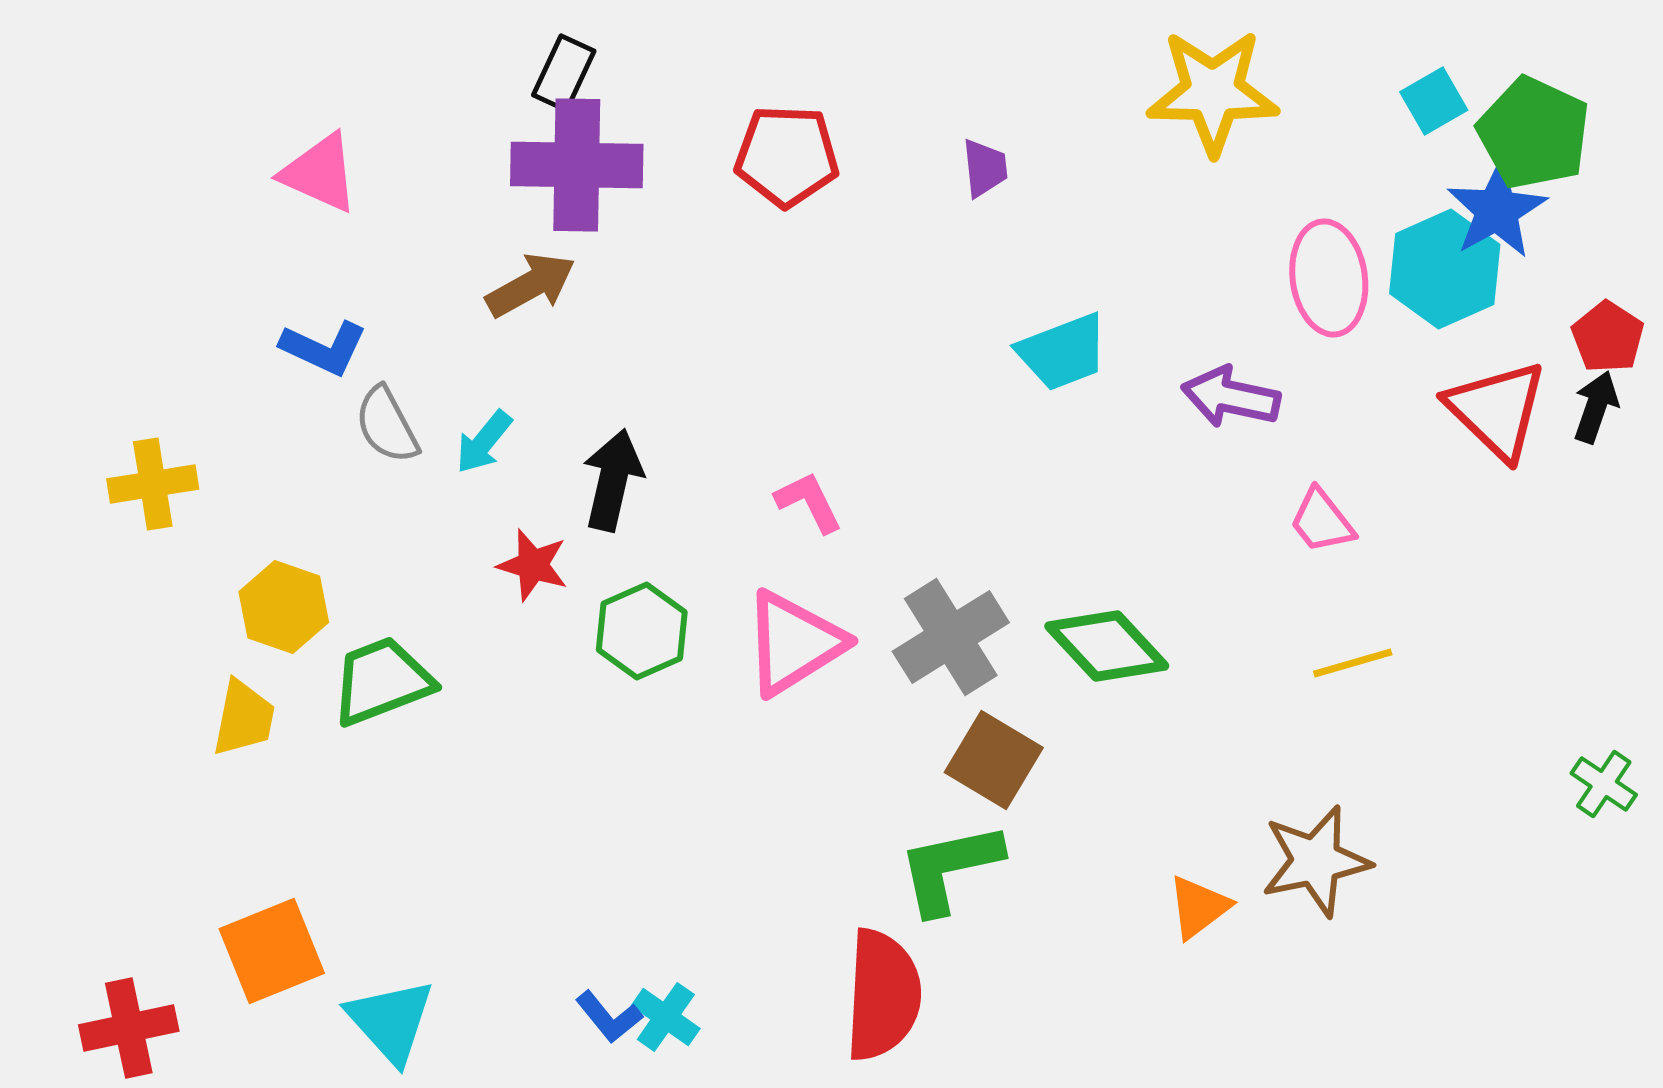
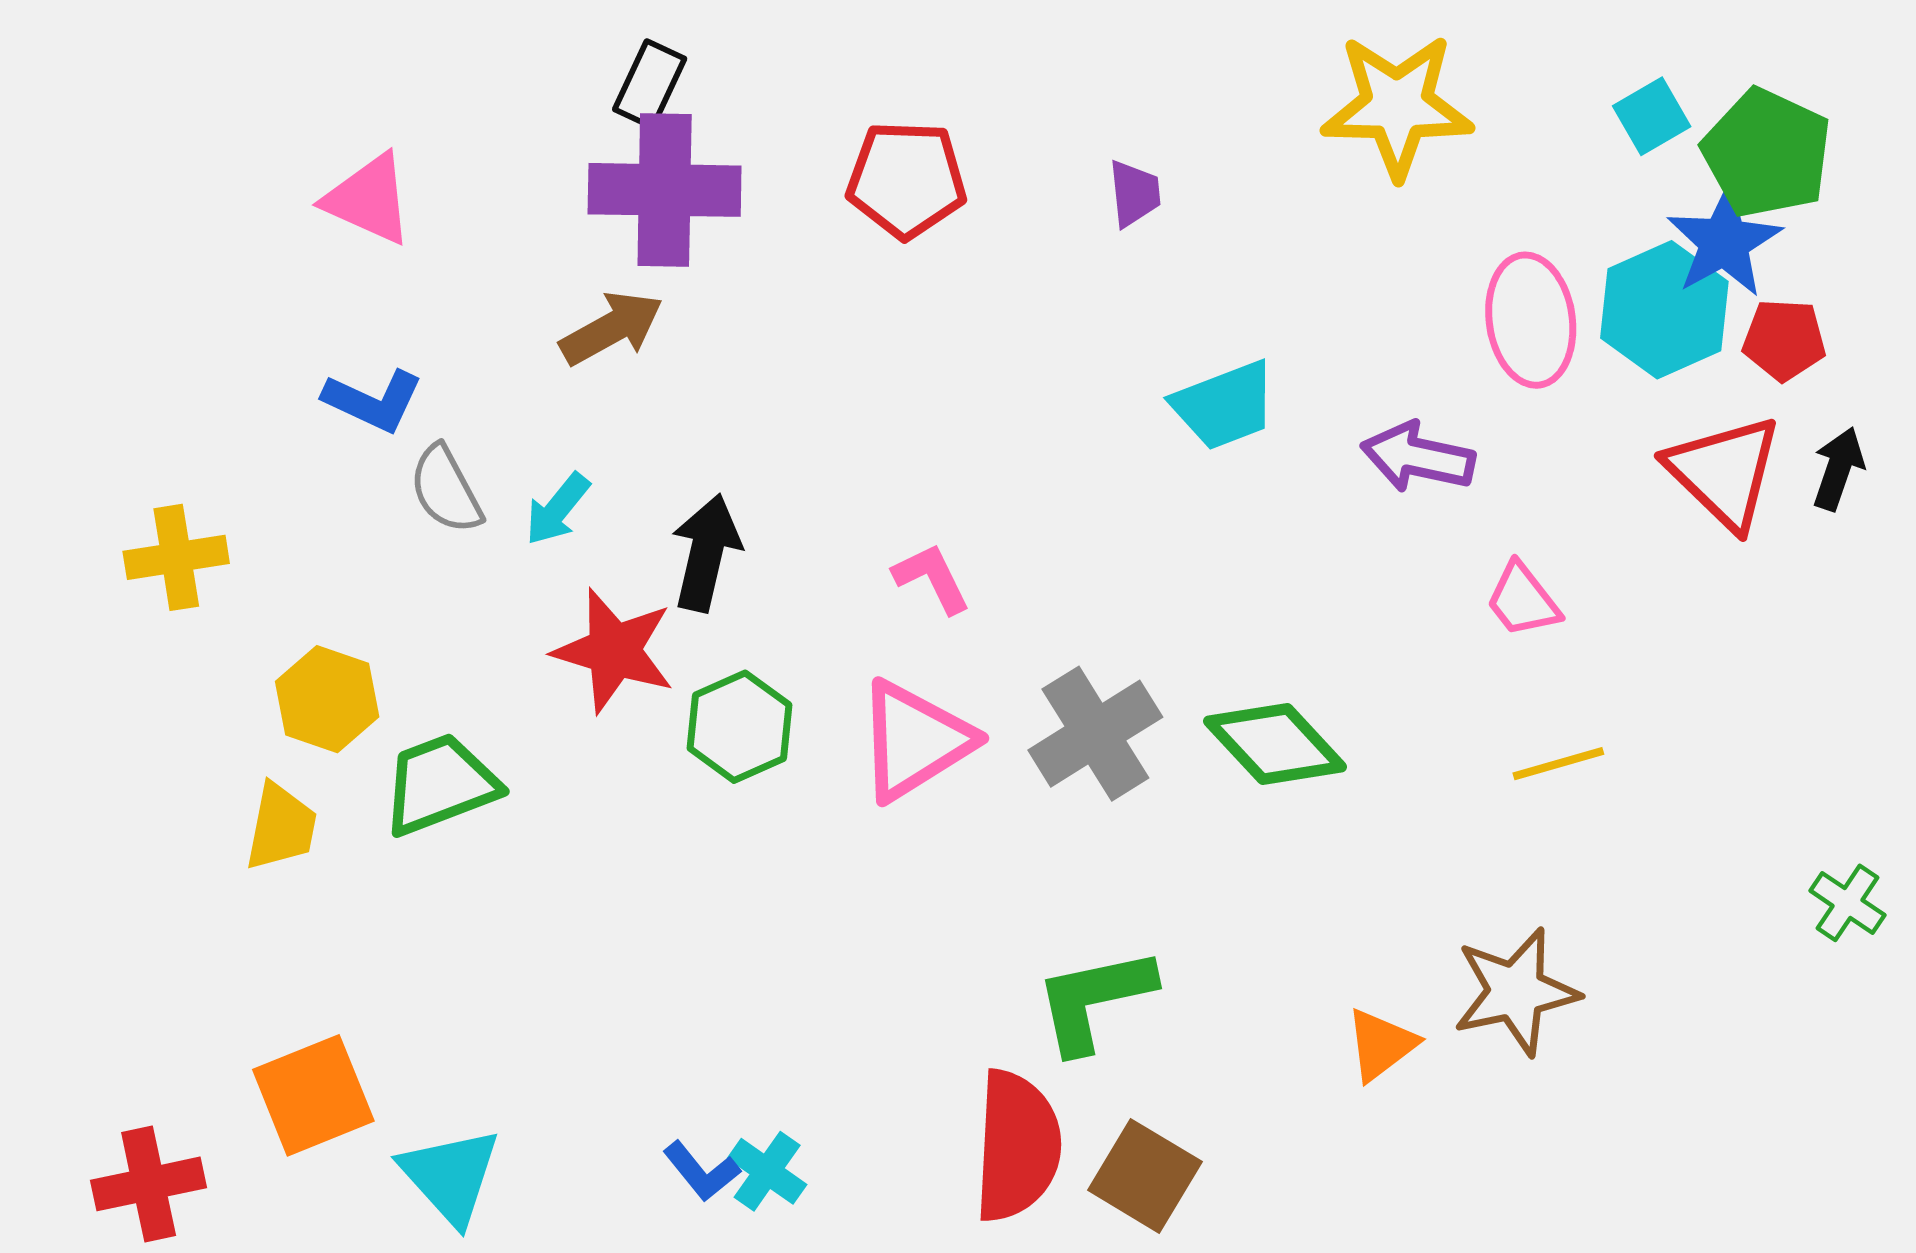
red pentagon: (1608, 337) -> (1784, 340), moved, turned -30
red star: (533, 565) -> (614, 651), size x1.5
brown square: (994, 760) -> (1145, 1176), moved

